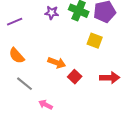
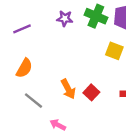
orange semicircle: (17, 56) -> (24, 68), turned -108
orange arrow: (57, 63) -> (68, 89), moved, turned 42

